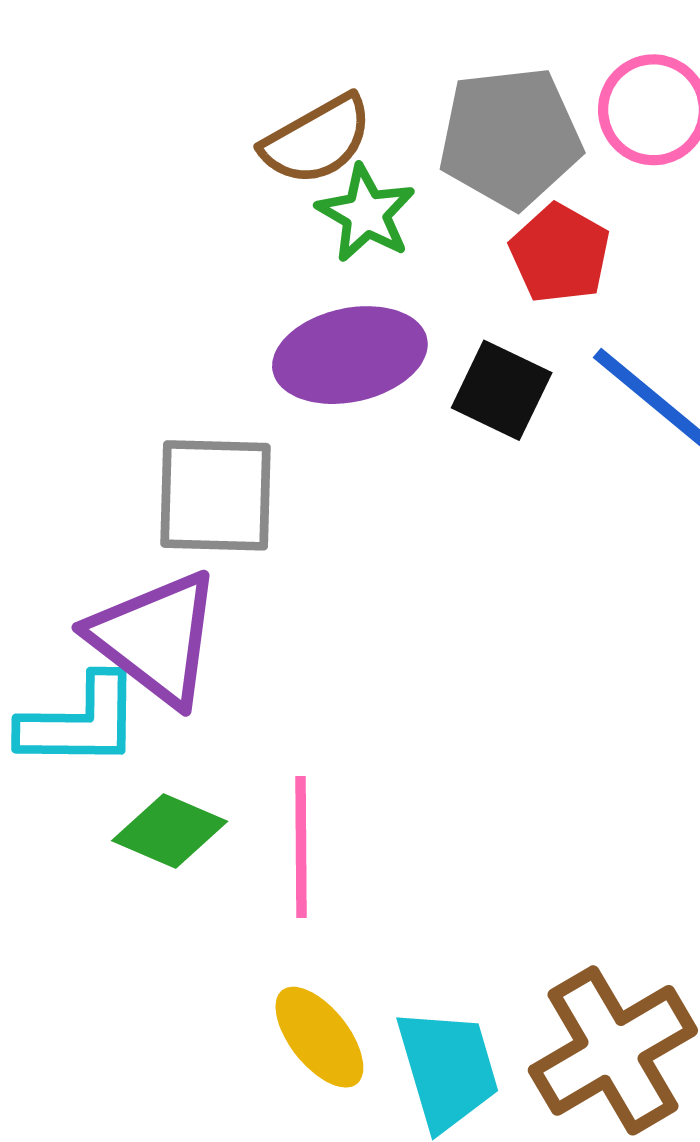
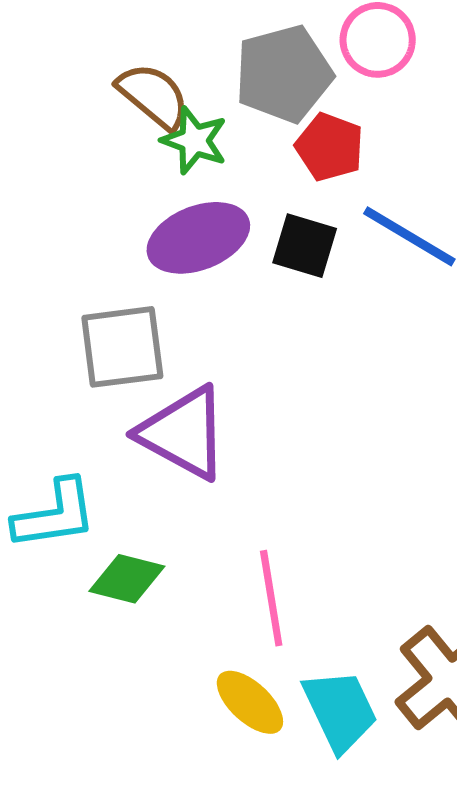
brown semicircle: (317, 140) -> (153, 96), turned -102
purple triangle: (156, 638) -> (183, 433), moved
pink line: (301, 847) -> (271, 598), moved

